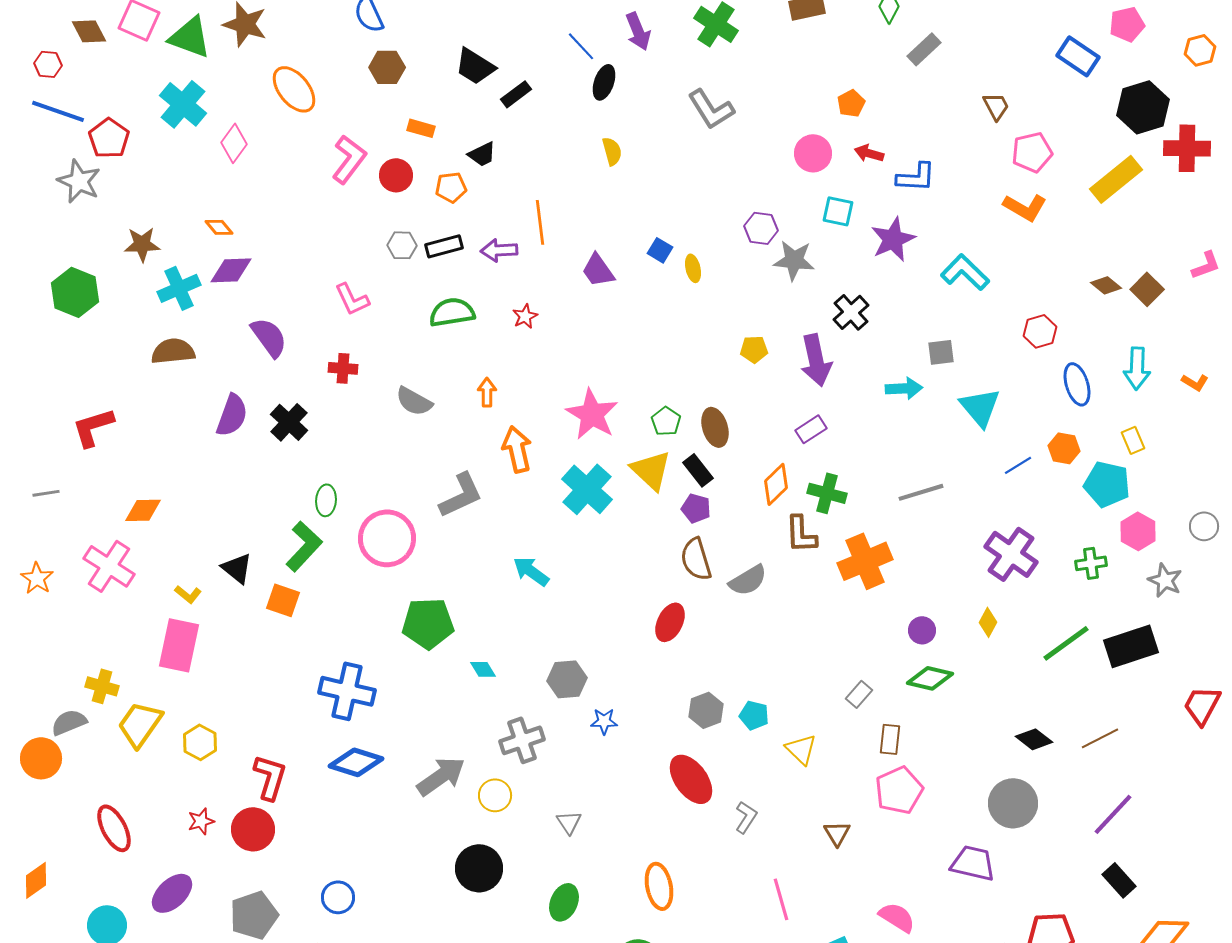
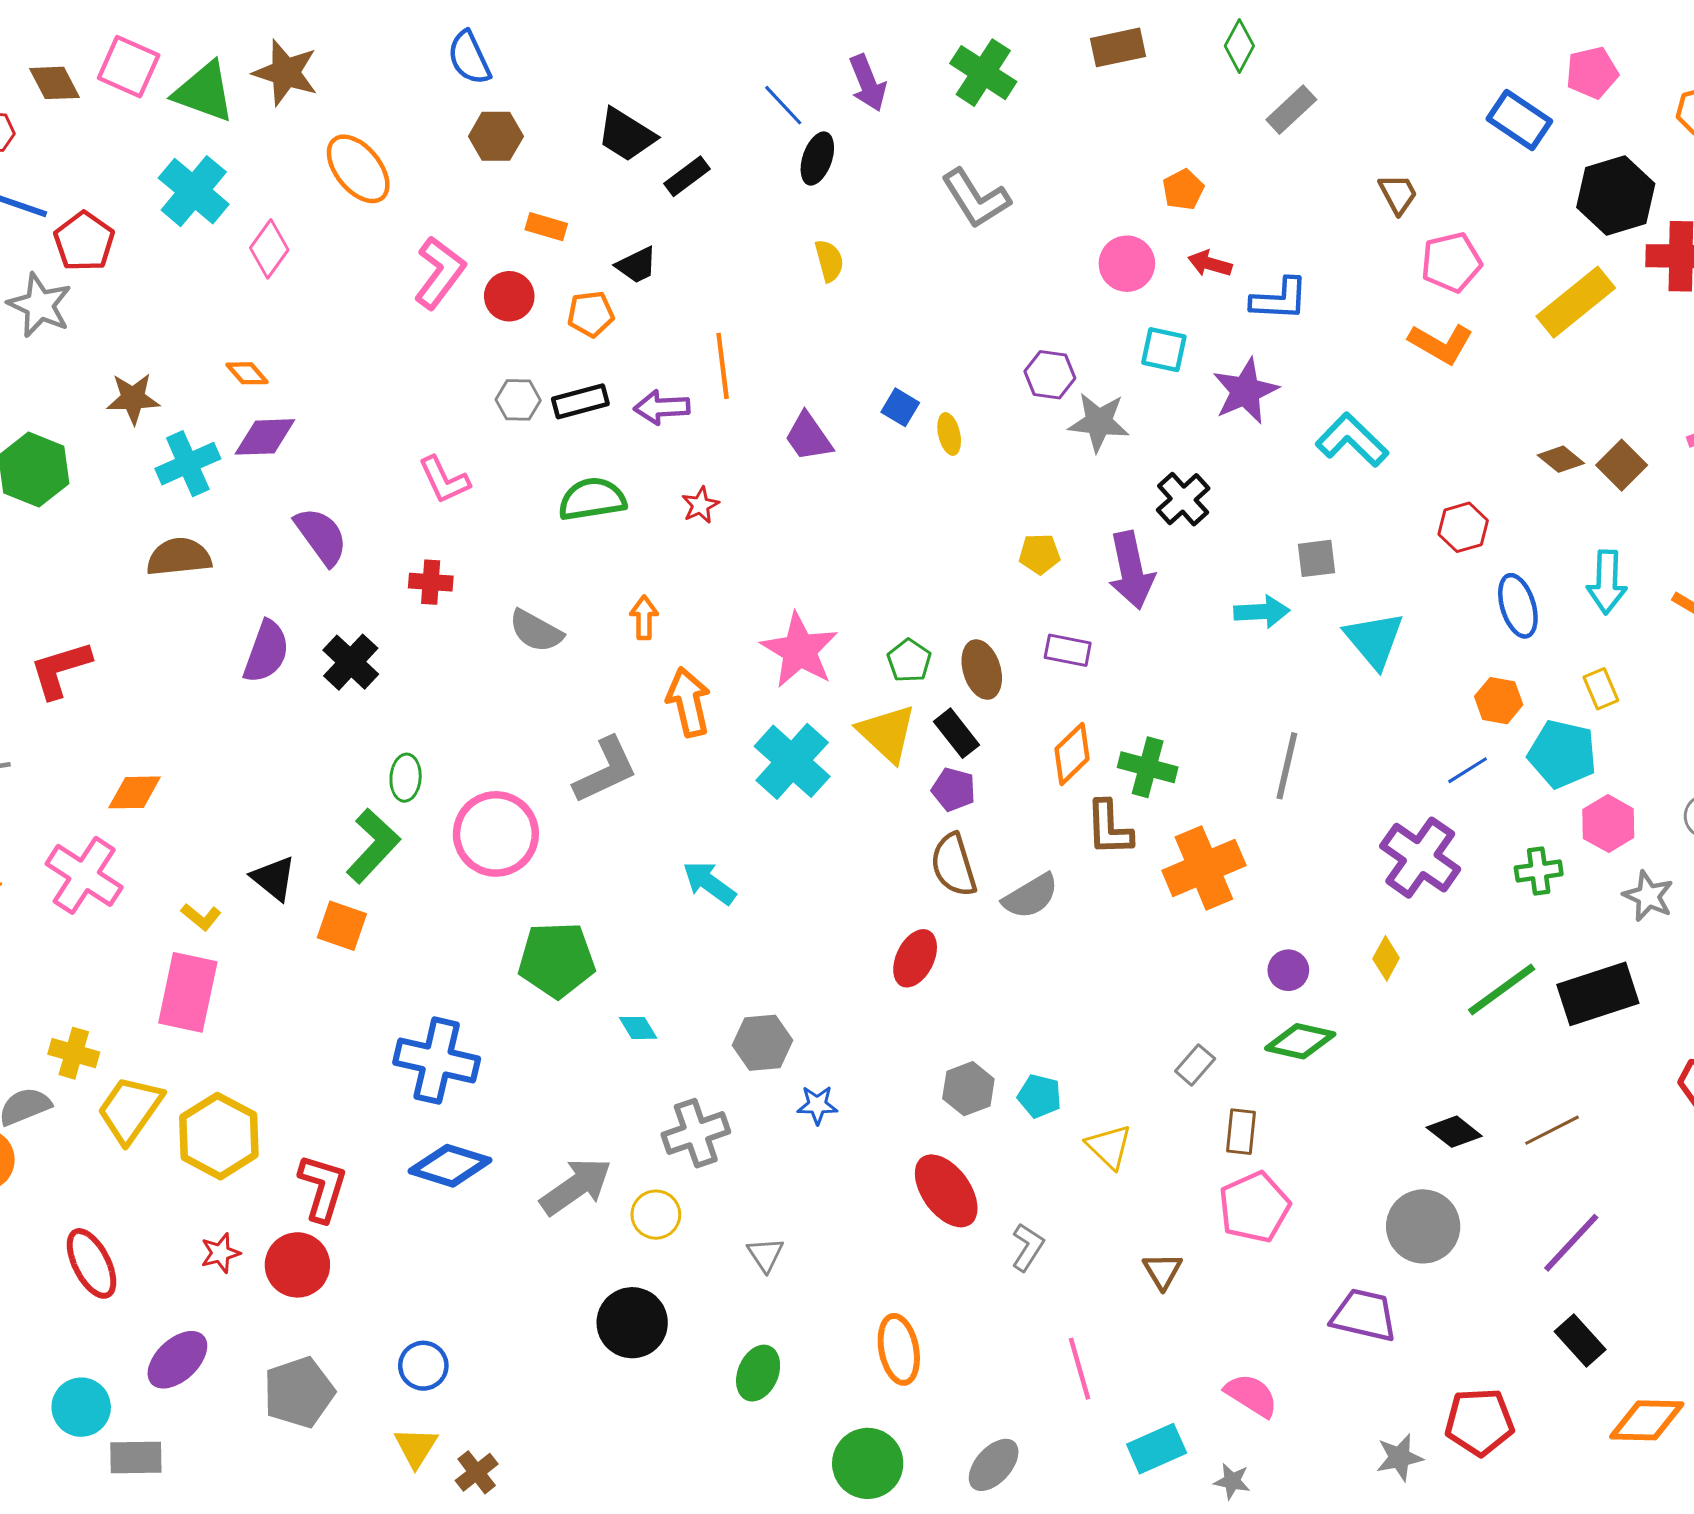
purple rectangle: (811, 429) -> (1068, 650), moved, turned 44
blue line: (1018, 465) -> (1468, 770), moved
gray line: (921, 492) -> (1287, 766), turned -60
yellow hexagon: (200, 742) -> (219, 1136), size x1.6

